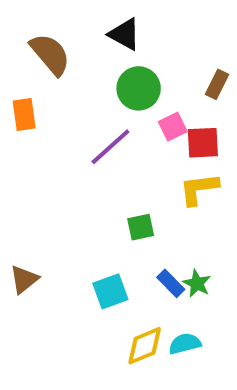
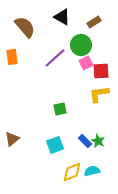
brown rectangle: (217, 84) -> (94, 22), moved, turned 32
green circle: (139, 88) -> (81, 45), moved
purple line: (110, 147) -> (55, 58), moved
green square: (141, 227) -> (60, 109), moved

